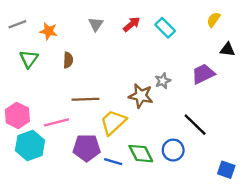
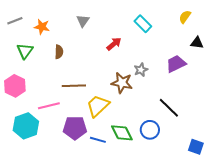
red arrow: (132, 24) -> (114, 44), moved
pink hexagon: (17, 115) -> (15, 86), moved

